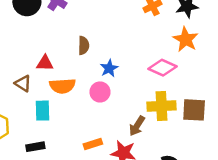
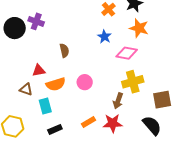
blue star: (109, 68) -> (104, 37), moved
brown square: (194, 110) -> (162, 100), moved
black rectangle: (35, 147) -> (55, 129), moved

